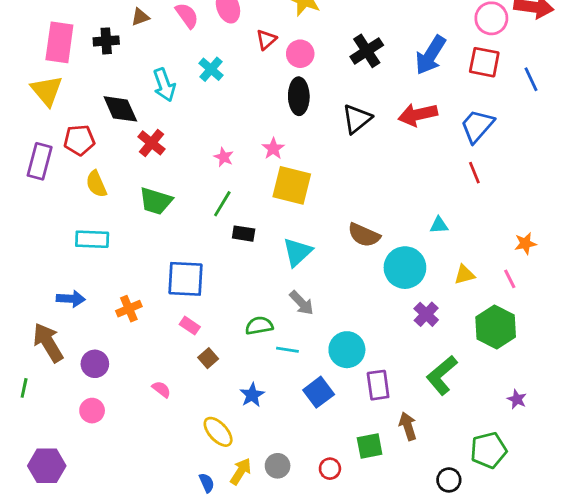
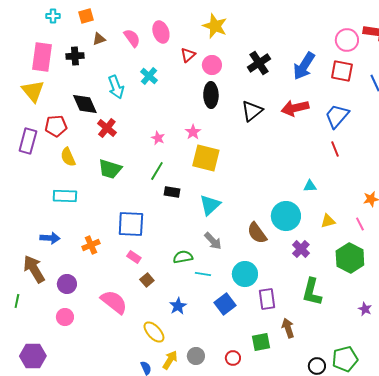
brown semicircle: (364, 235) -> (257, 233), moved, turned 30
green L-shape: (442, 375) -> (312, 292), turned -36
pink semicircle: (161, 389) -> (114, 302), size x2.0
green pentagon: (489, 450) -> (345, 359), moved

